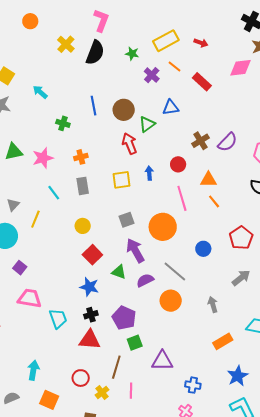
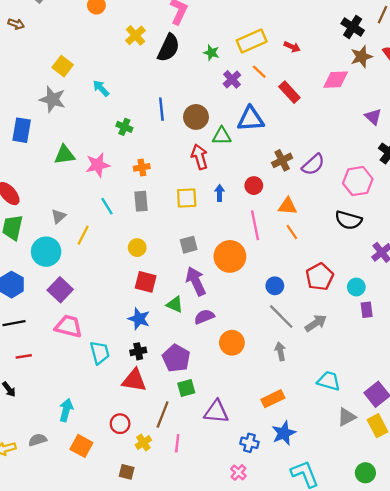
blue triangle: (171, 108) -> (251, 119), size x1.4
green triangle: (147, 124) -> (222, 136), turned 30
red square: (92, 255) -> (146, 282), turned -36
purple square: (20, 268) -> (60, 290), size x1.5
gray line: (175, 272) -> (281, 316), moved
orange rectangle: (223, 341) -> (273, 399), moved
blue star: (238, 376) -> (284, 433), moved

